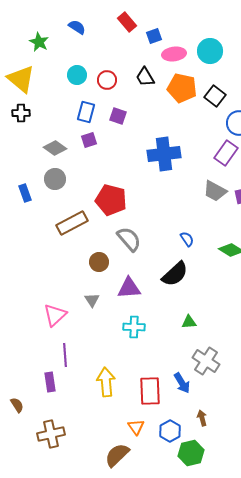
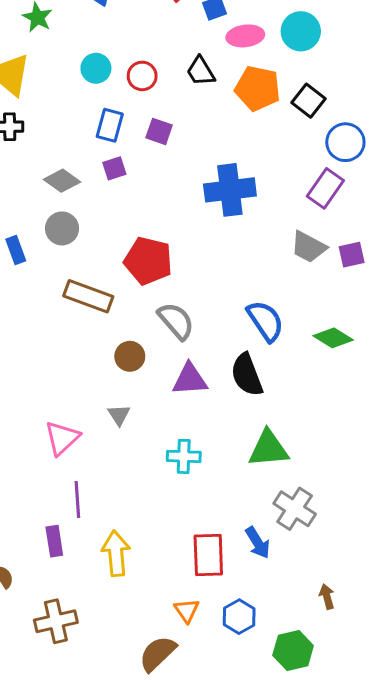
brown rectangle: (72, 223) -> (88, 296), turned 48
blue semicircle: (187, 239) -> (265, 321), size x1.8
black semicircle: (175, 274) -> (247, 375), turned 112
purple triangle: (129, 288) -> (190, 379), moved
green triangle: (189, 322) -> (268, 449), size x1.8
yellow arrow: (106, 382) -> (116, 553), moved
brown arrow: (202, 418) -> (327, 597), moved
green hexagon: (191, 453) -> (293, 650), moved

